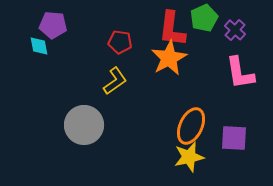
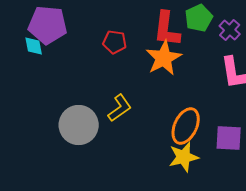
purple pentagon: (53, 25) -> (48, 25), size x1.4
yellow L-shape: (115, 81) -> (120, 108), moved

